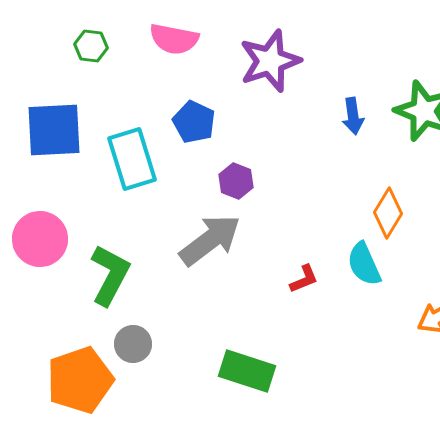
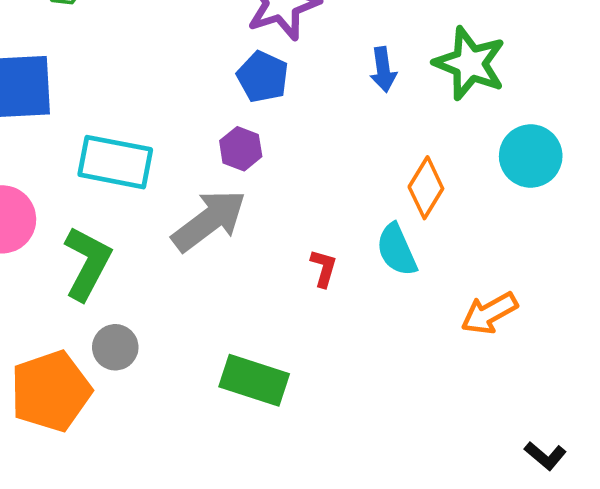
blue pentagon: (194, 122) -> (263, 77), moved
cyan rectangle: (132, 159) -> (115, 162), moved, turned -62
red L-shape: (304, 279) -> (324, 268), turned -52

